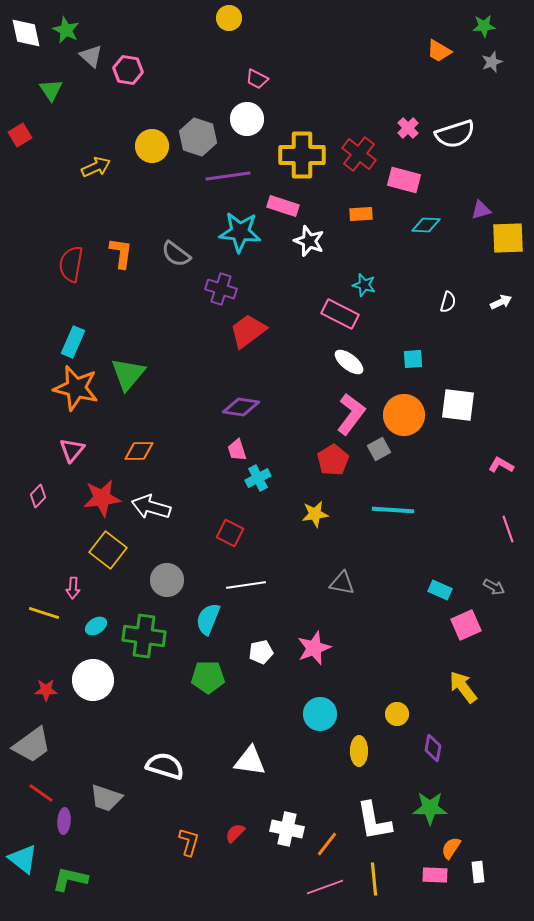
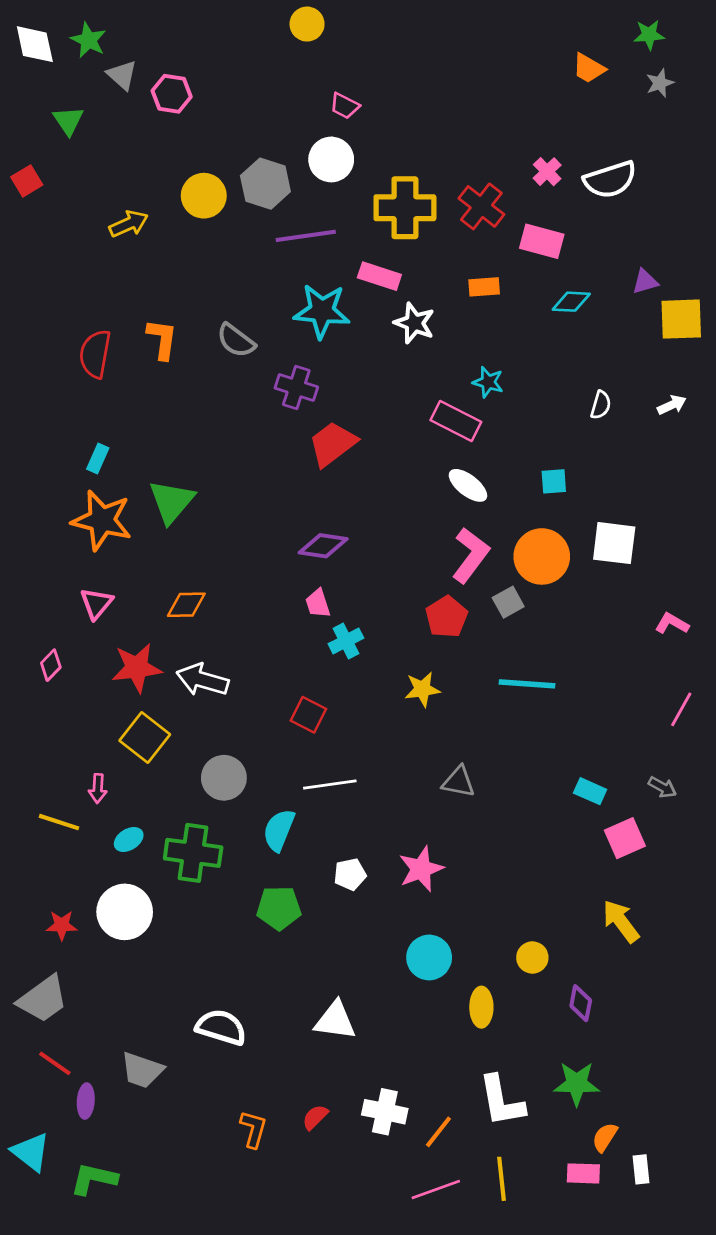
cyan rectangle: (73, 342) -> (98, 459), size x0.7
pink line: (508, 529) -> (681, 709), turned 48

